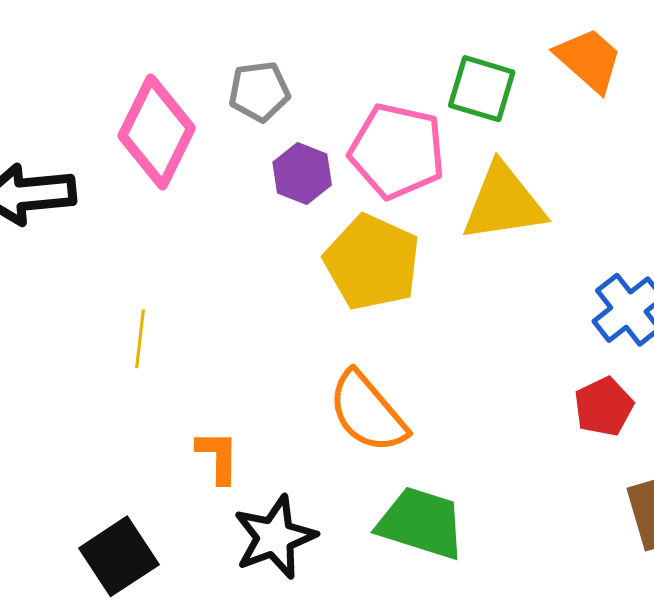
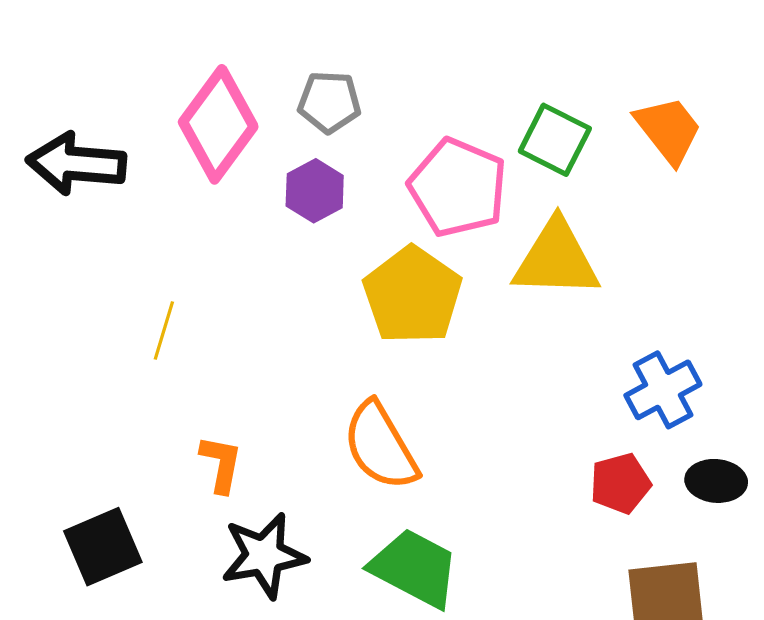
purple hexagon: (302, 174) -> (315, 191), moved

